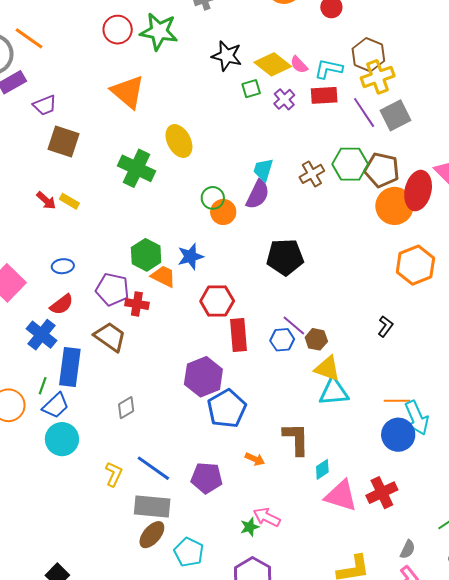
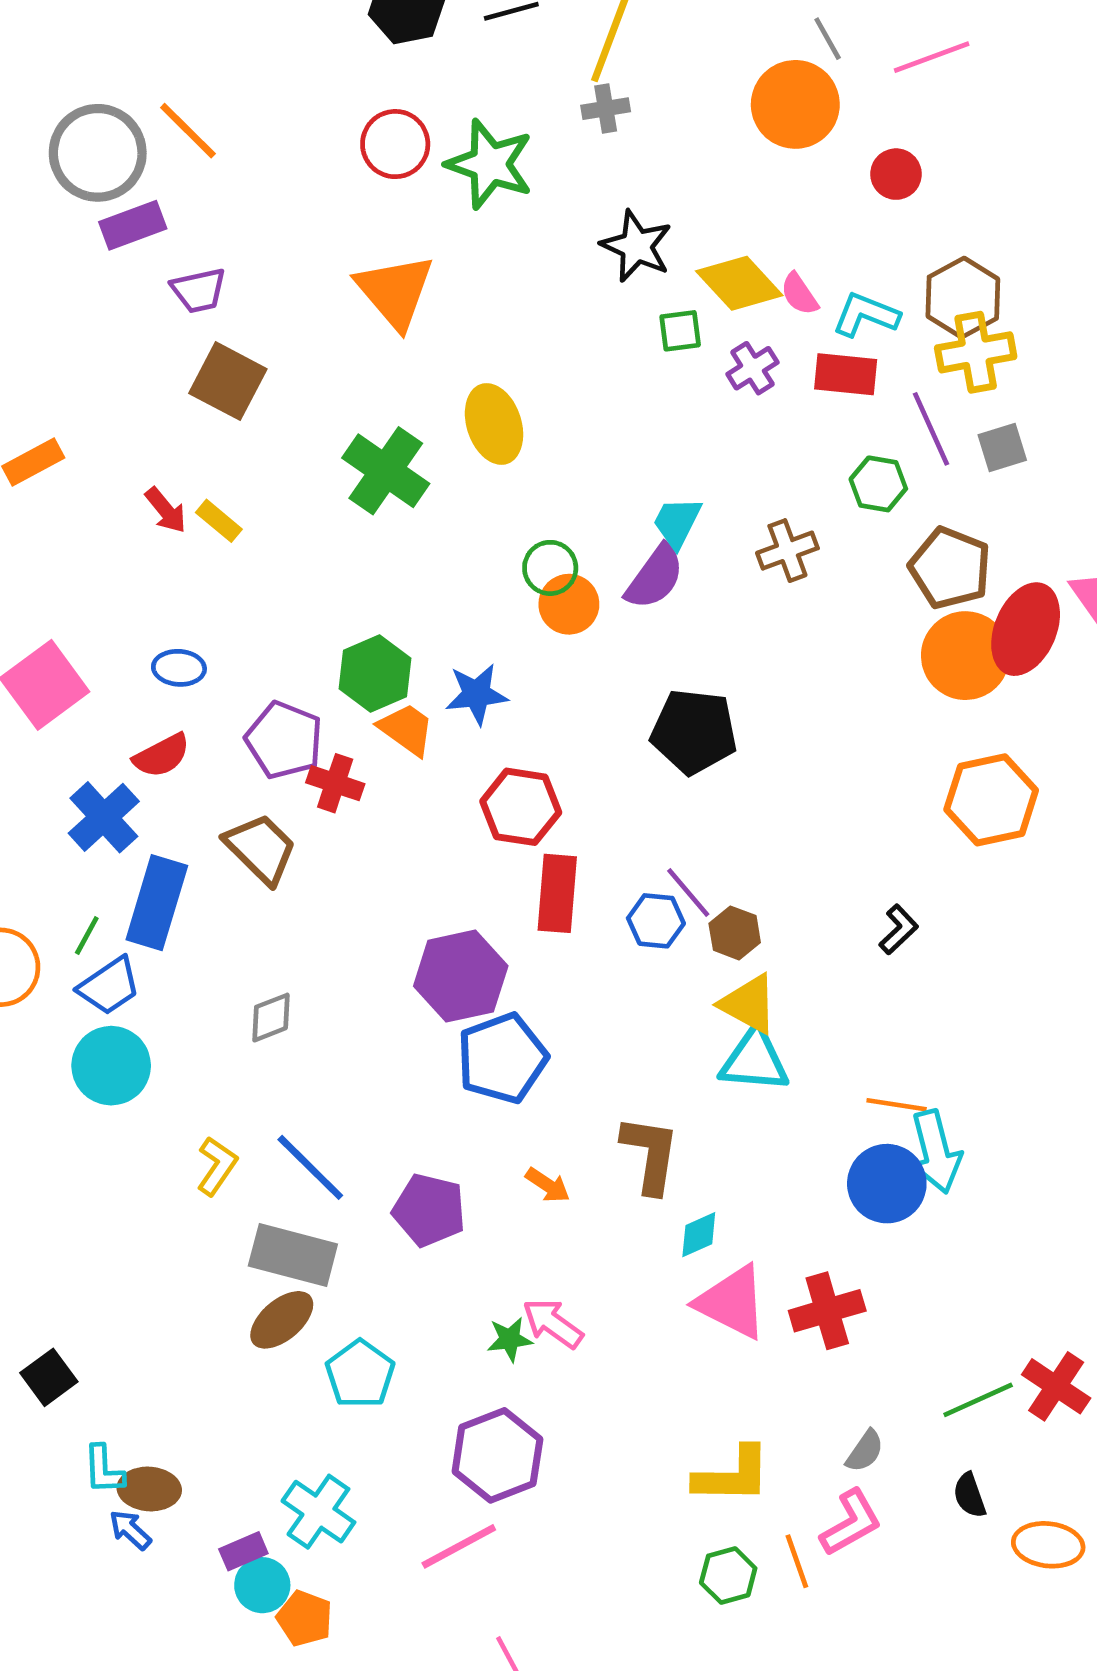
gray square: (395, 115) -> (1002, 448), size x0.7
green hexagon: (350, 164) -> (878, 484), moved, size x0.7

